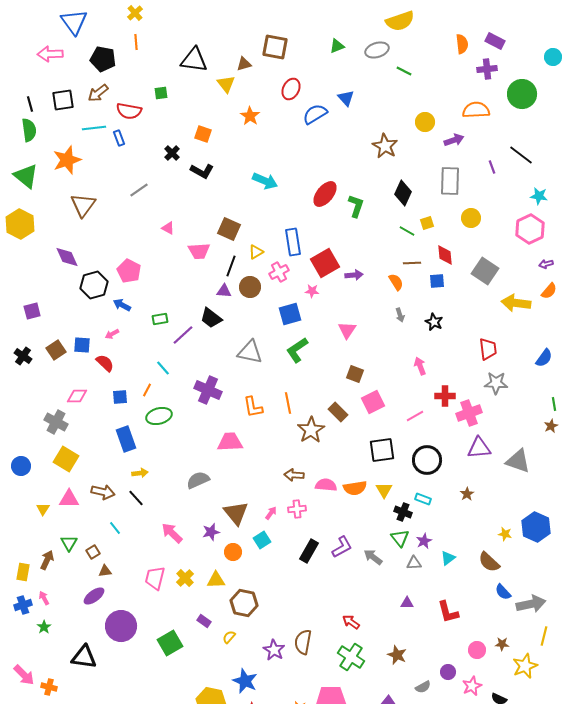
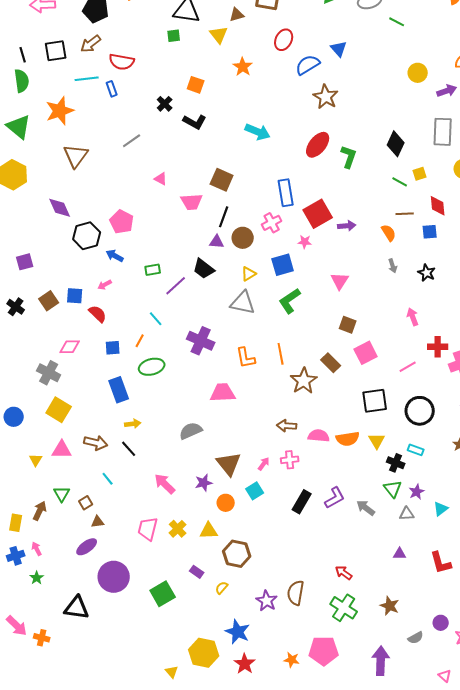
green square: (161, 93) -> (174, 36), moved
brown star: (385, 146) -> (326, 97), moved
yellow triangle: (256, 252) -> (249, 274), moved

